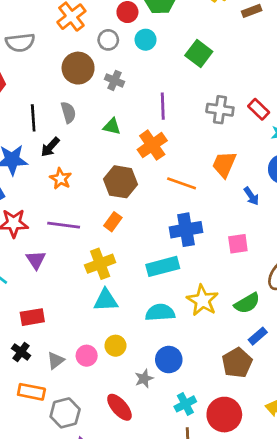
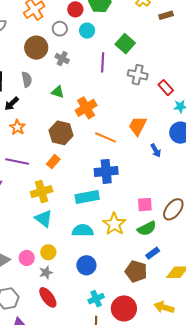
purple line: (163, 106) -> (103, 62), moved
gray cross: (220, 110) -> (138, 75), moved
pink square: (238, 244) -> (145, 205), moved
cyan triangle: (106, 300) -> (44, 219), turned 36
brown pentagon: (237, 363) -> (136, 271), turned -30
gray star: (144, 379) -> (46, 273), moved

